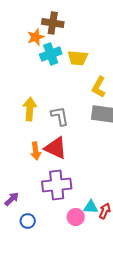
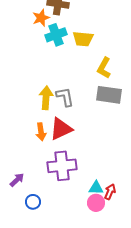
yellow arrow: (30, 109) -> (46, 98), moved
red triangle: (56, 148) -> (61, 129), turned -50
pink circle: (76, 217) -> (96, 203), moved

